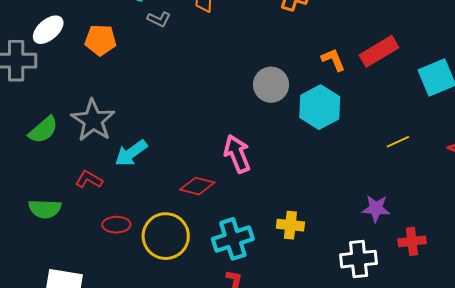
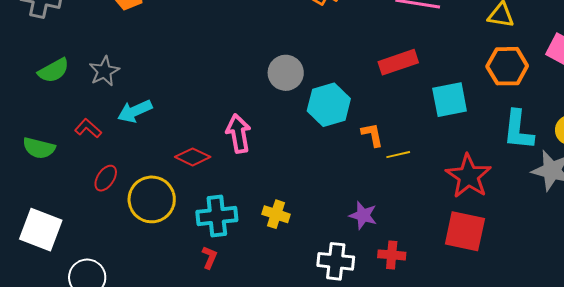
orange L-shape: (333, 60) -> (372, 135), moved
gray star: (93, 120) -> (104, 71), size x0.7
red ellipse: (116, 225) -> (106, 178), turned -68

